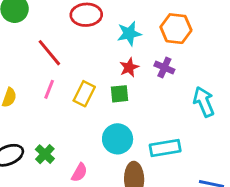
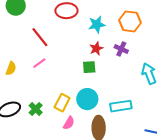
pink line: (49, 89) -> (39, 63), turned 32
yellow rectangle: (84, 94) -> (62, 103), moved
pink semicircle: (79, 172) -> (69, 123), moved

